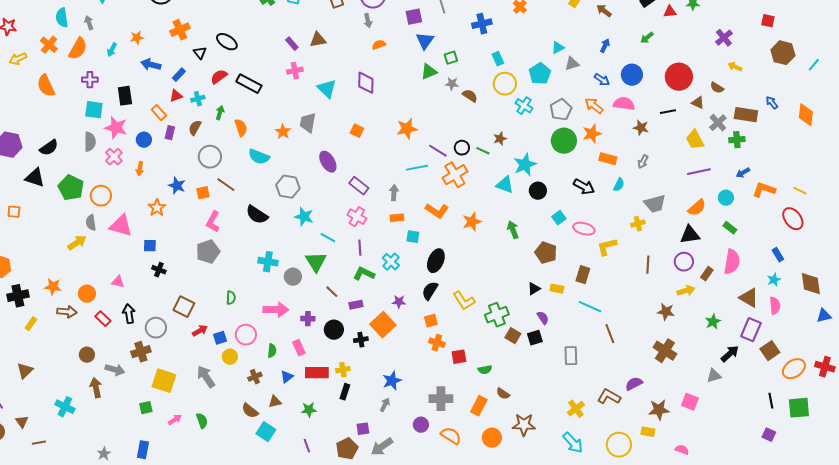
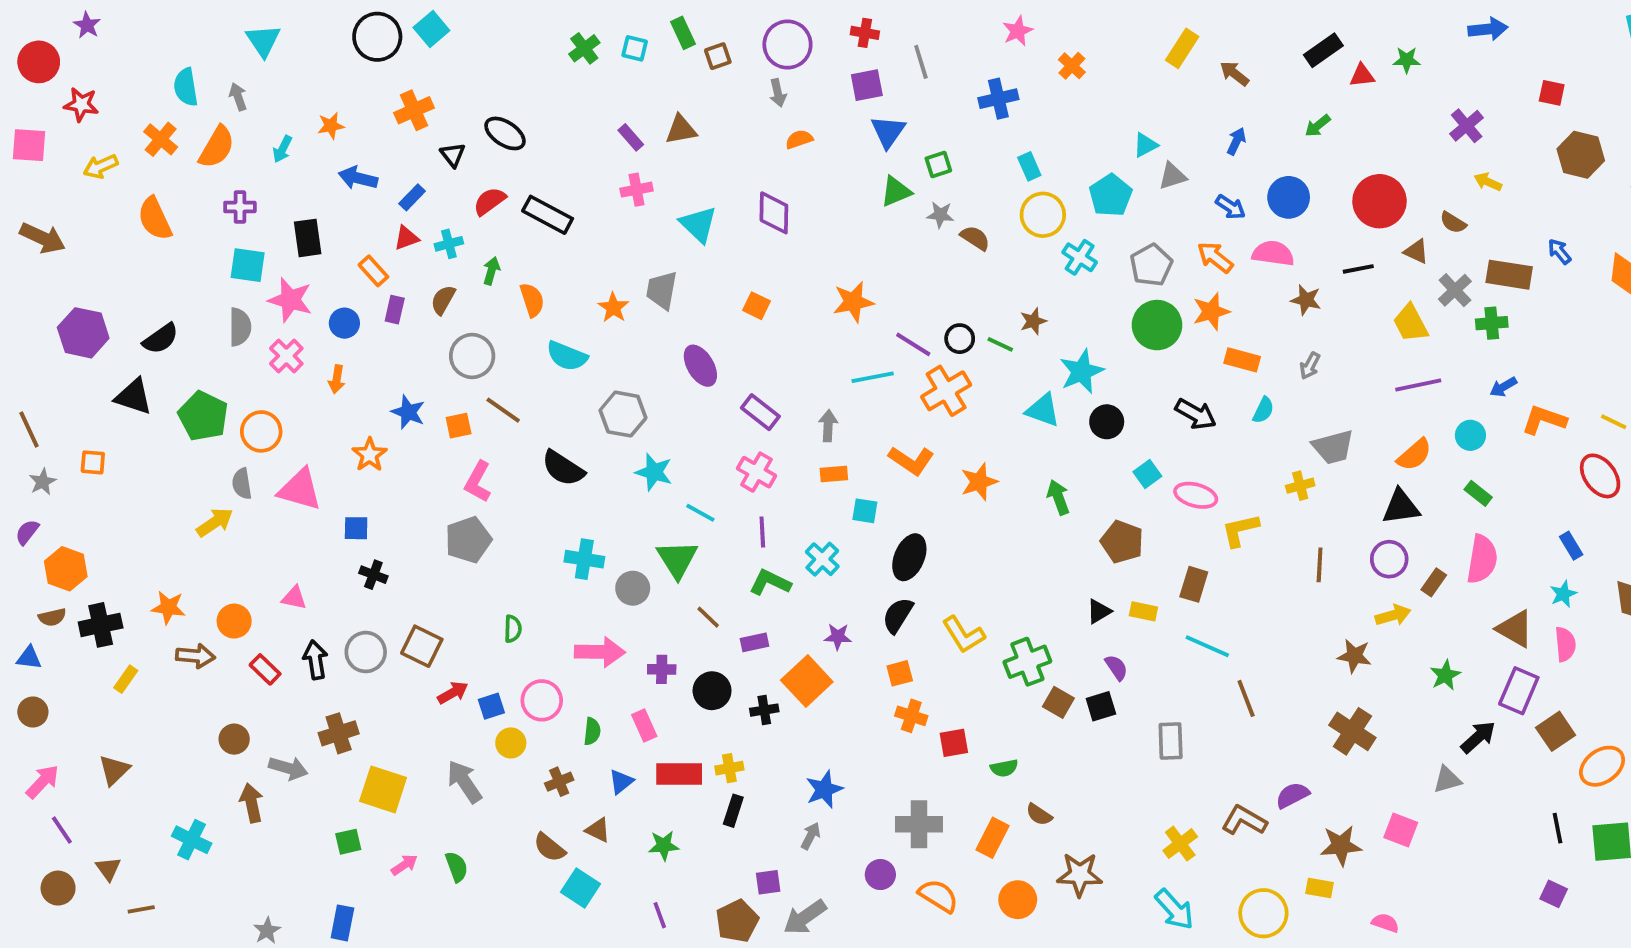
gray circle: (156, 328) -> (366, 652), moved
brown triangle: (275, 402) -> (598, 830), turned 40

